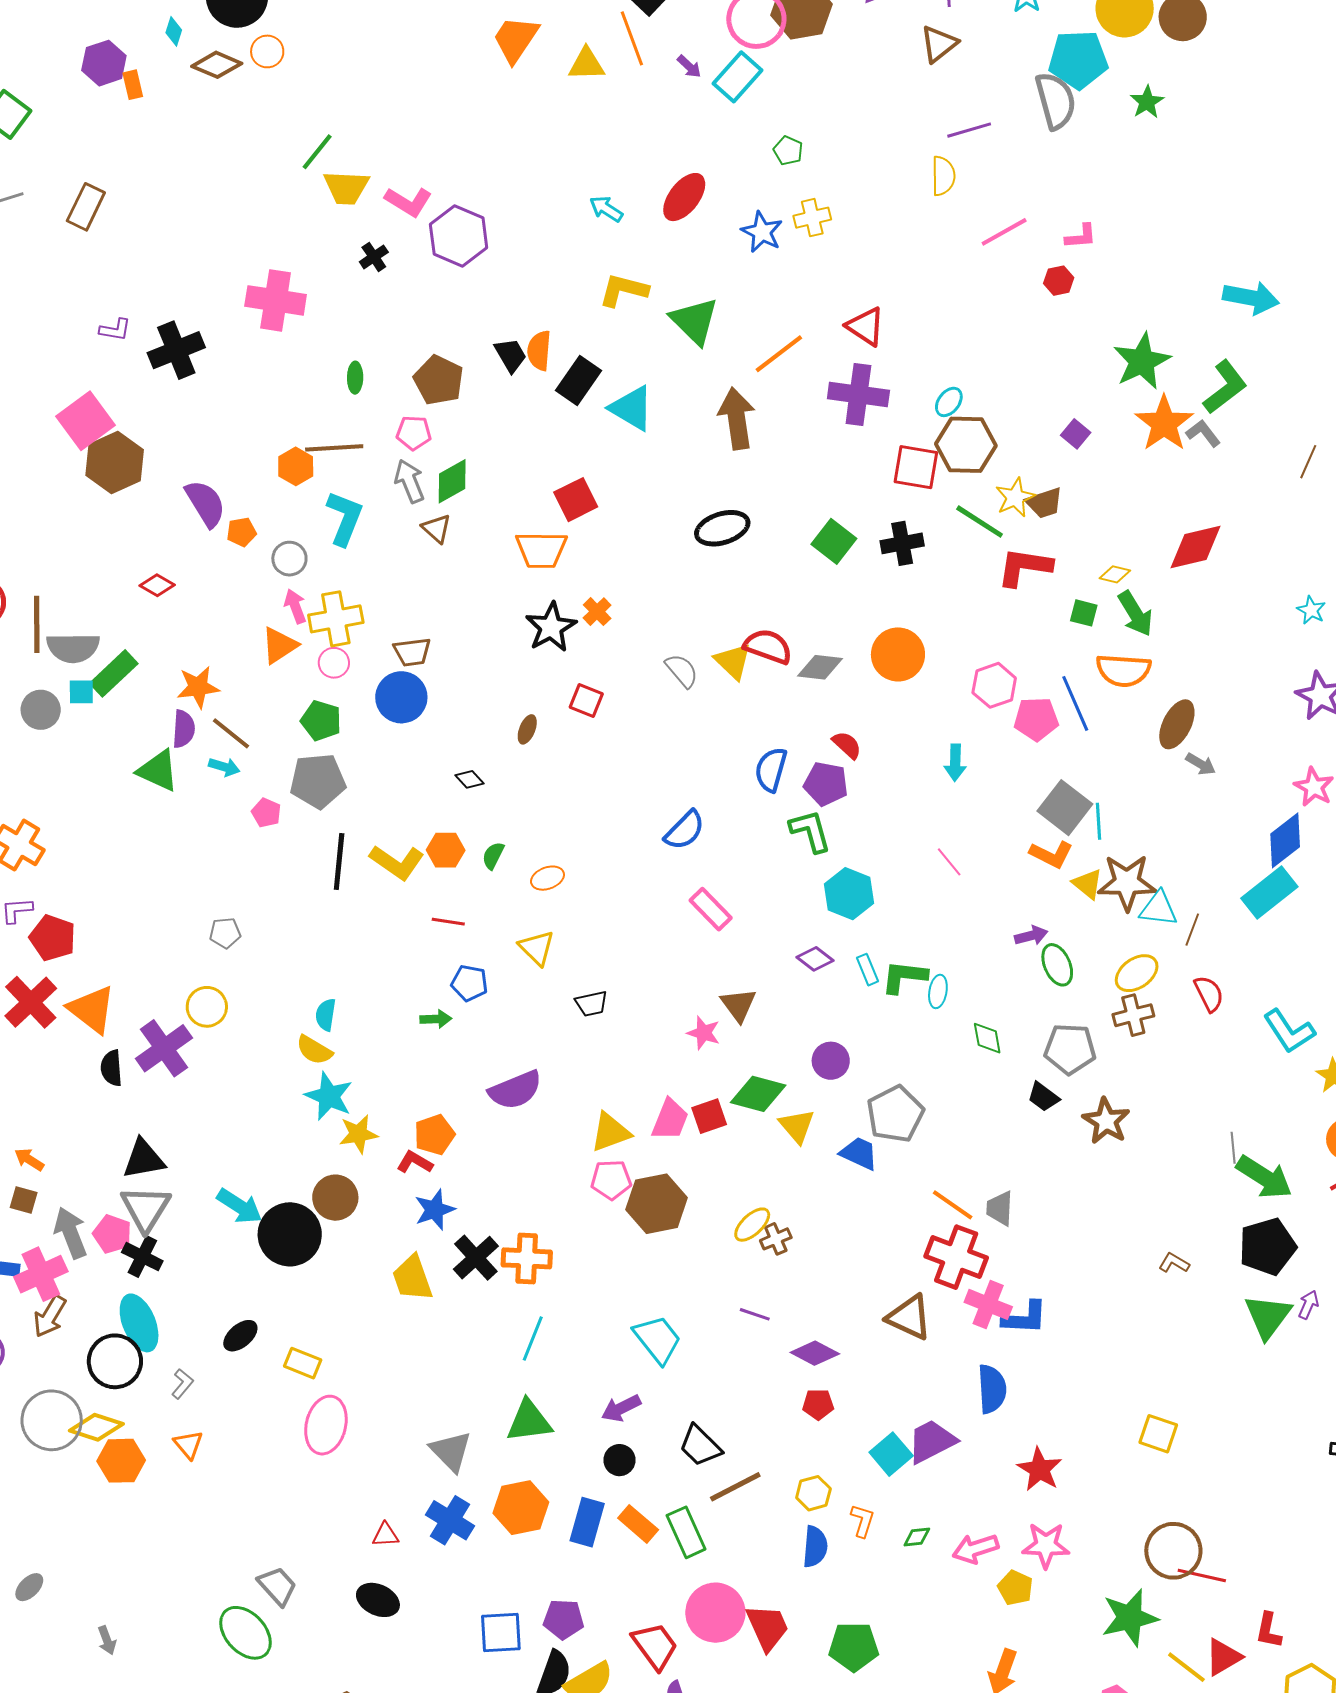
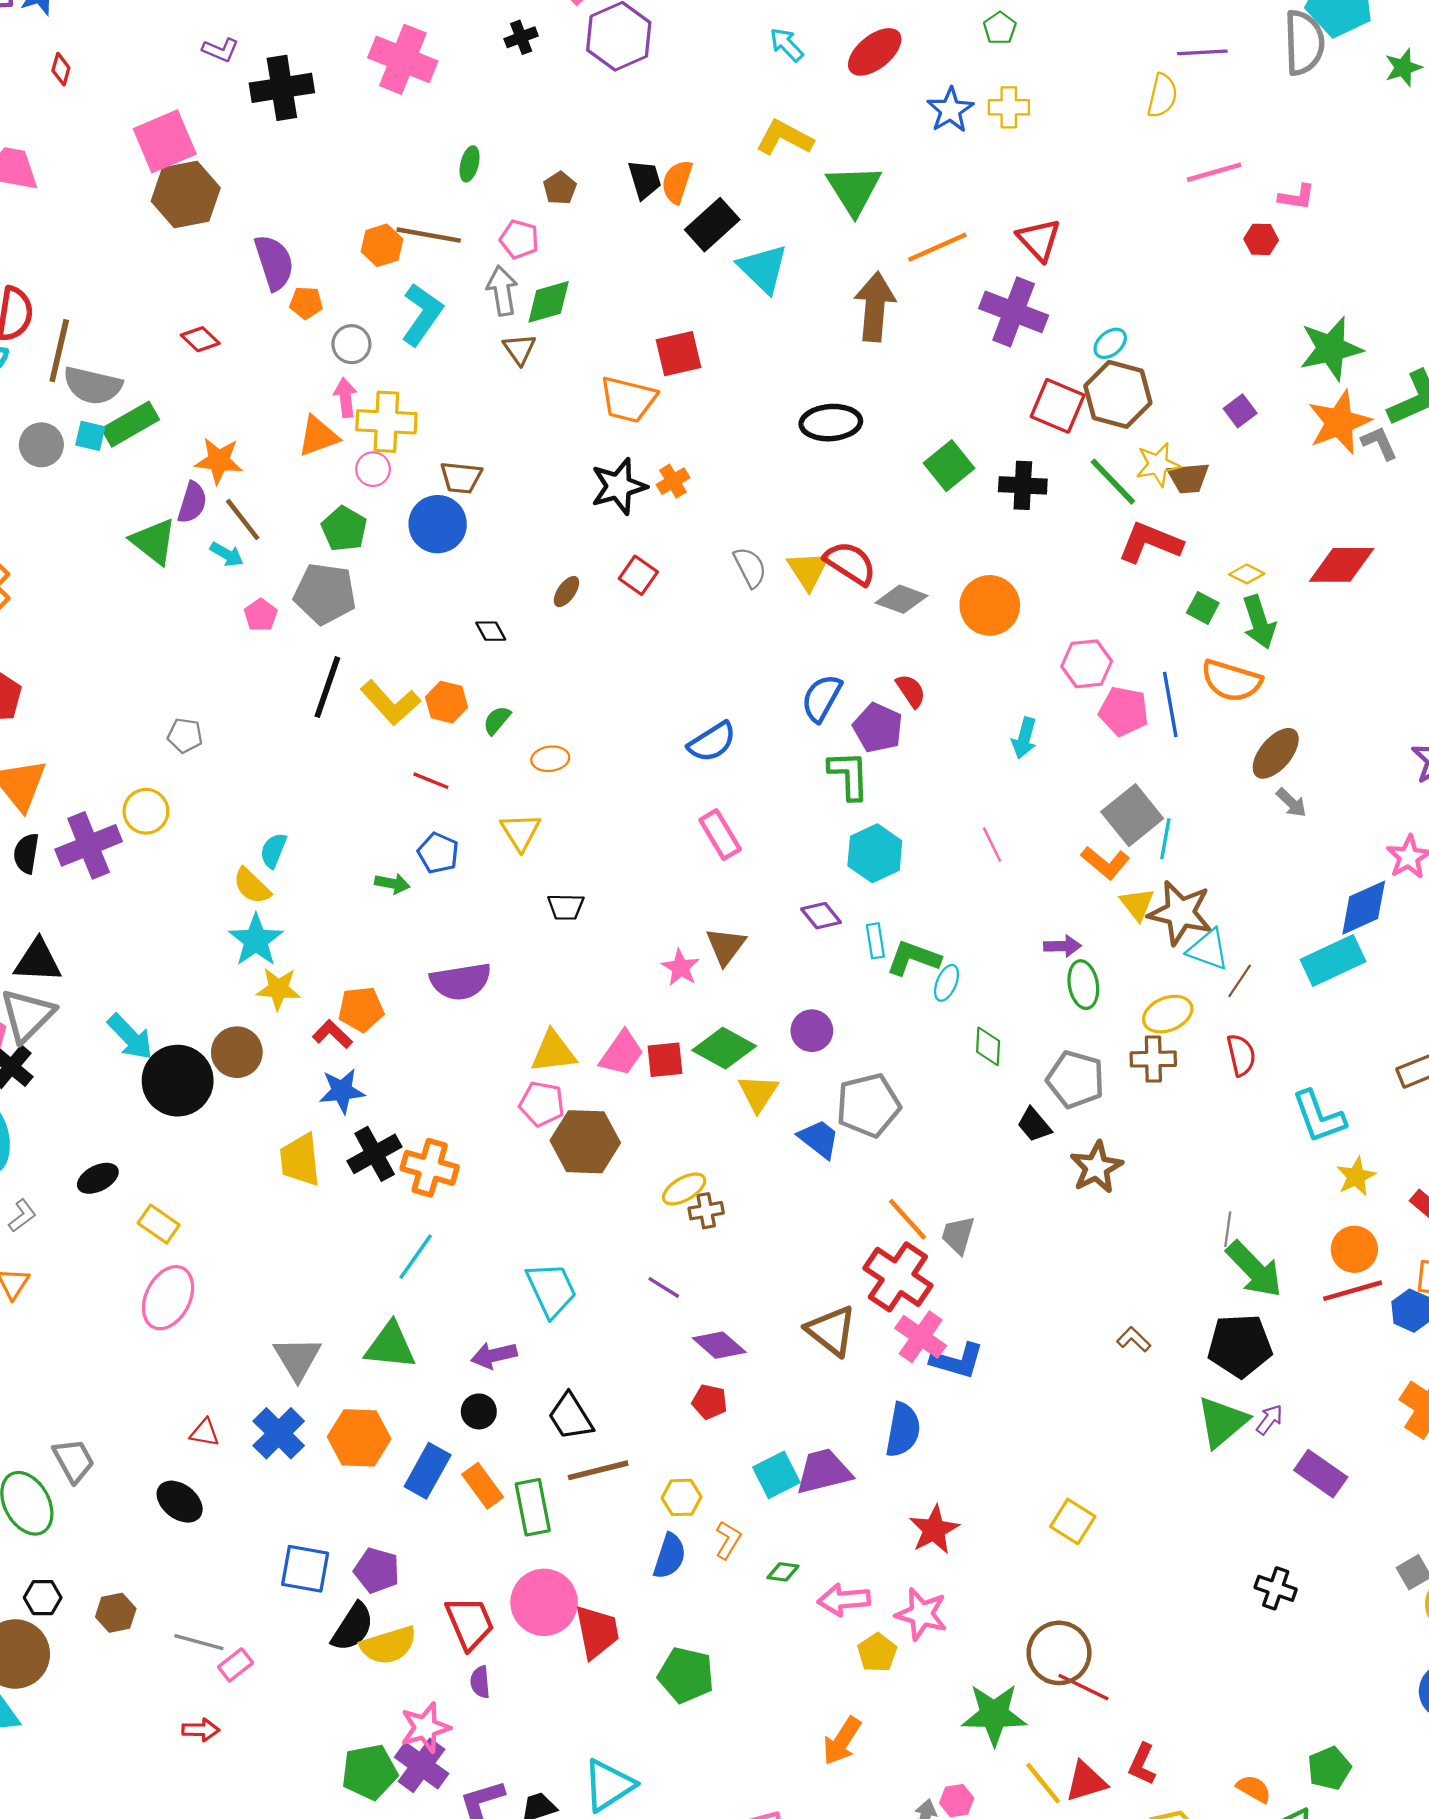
brown pentagon: (439, 380) -> (560, 188), size x0.6

